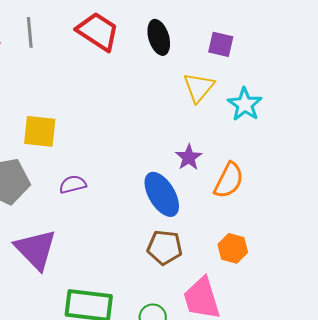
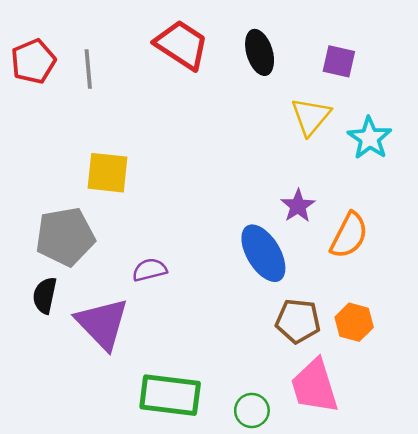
gray line: (30, 32) -> (88, 69), moved
purple semicircle: (73, 184) -> (150, 270), moved
brown pentagon: (165, 247) -> (298, 321), moved

